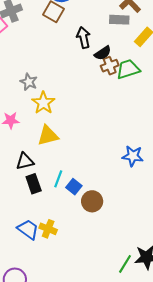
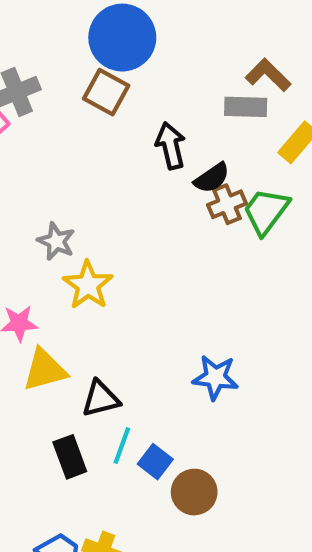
green trapezoid: (128, 69) -> (266, 211), turned -35
yellow triangle: (48, 136) -> (45, 370), moved
blue star: (133, 156) -> (215, 377), moved
black triangle: (25, 161) -> (101, 399), moved

